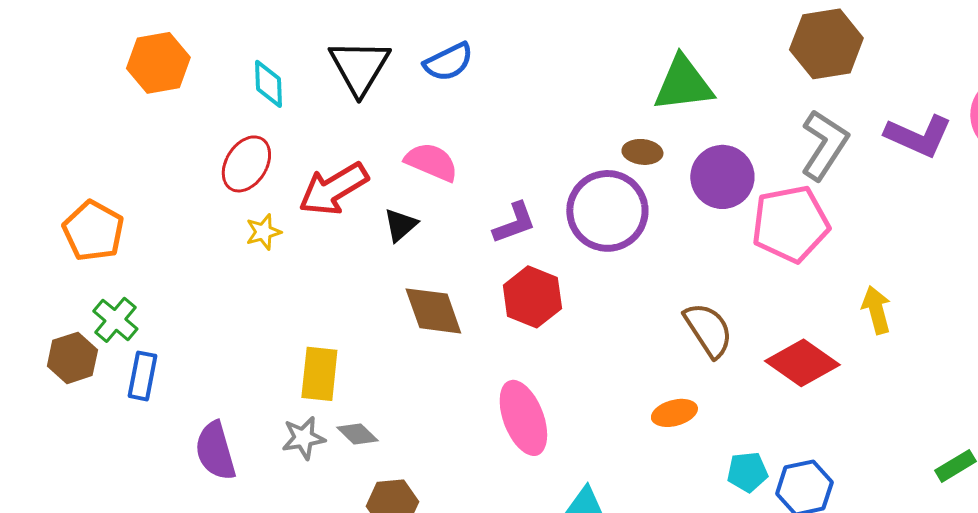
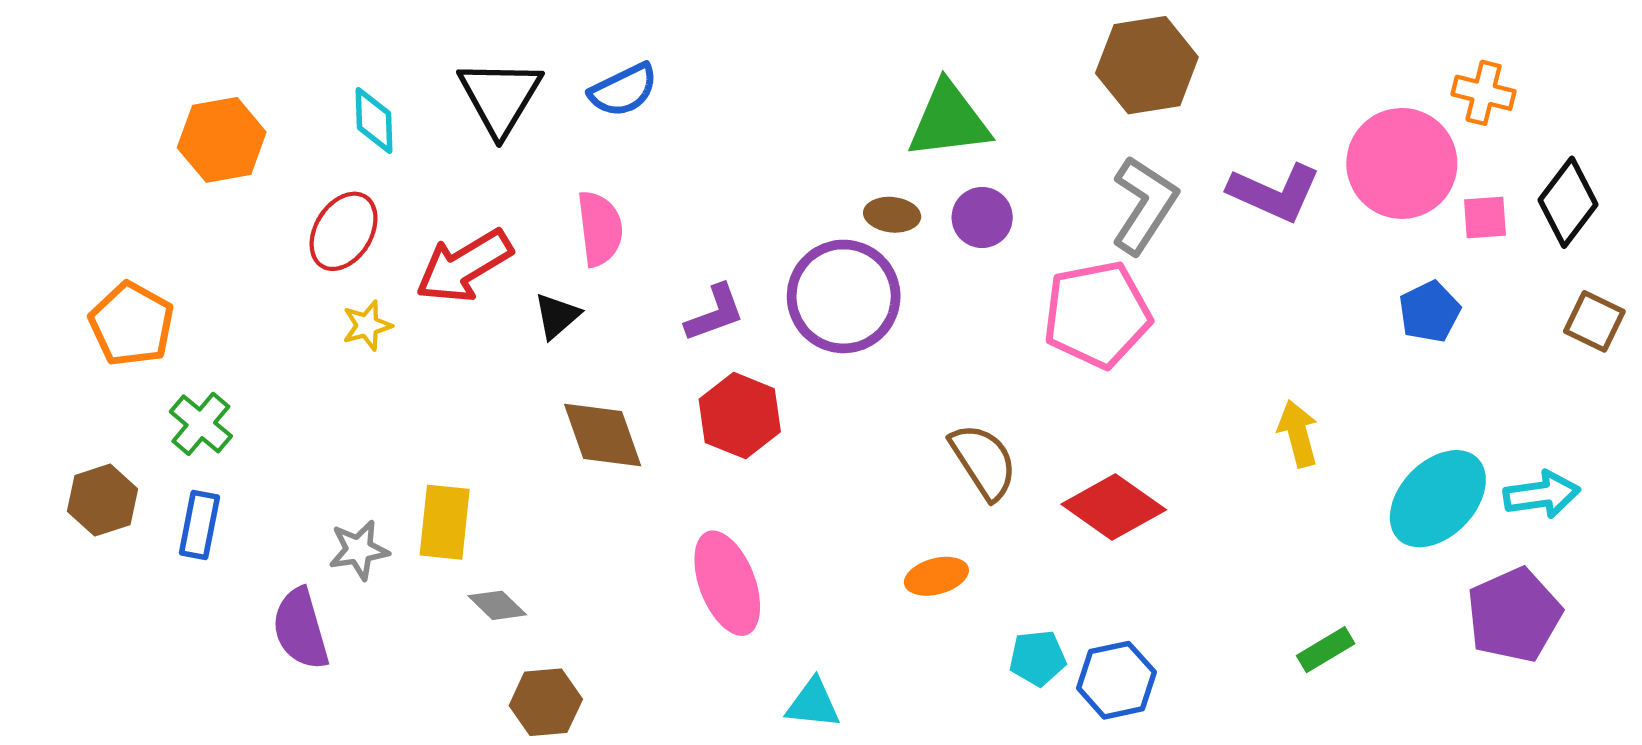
orange hexagon: (158, 63) -> (222, 140), moved
pink semicircle: (431, 162) -> (600, 229), turned 60
purple circle: (722, 177) -> (982, 217), moved, size x0.7
yellow arrow: (876, 310) -> (1298, 434), moved
green cross: (115, 320) -> (201, 424), moved
gray star: (303, 438) -> (359, 550), moved

